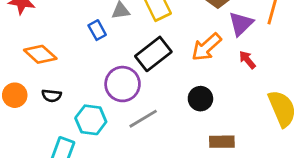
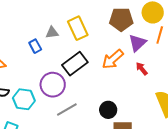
black circle: (200, 99) -> (108, 110), moved
cyan hexagon: (91, 120) -> (24, 99), moved

